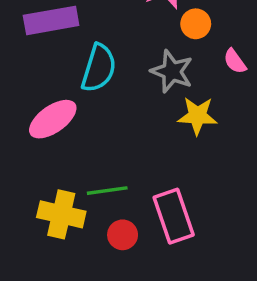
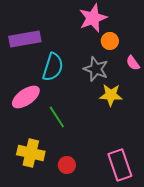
green line: (107, 191) -> (57, 117), moved, turned 65
pink rectangle: (174, 216) -> (120, 165), moved

